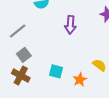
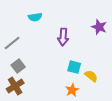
cyan square: (56, 71) -> (74, 67), moved
brown cross: (21, 76) -> (15, 86), turned 30

